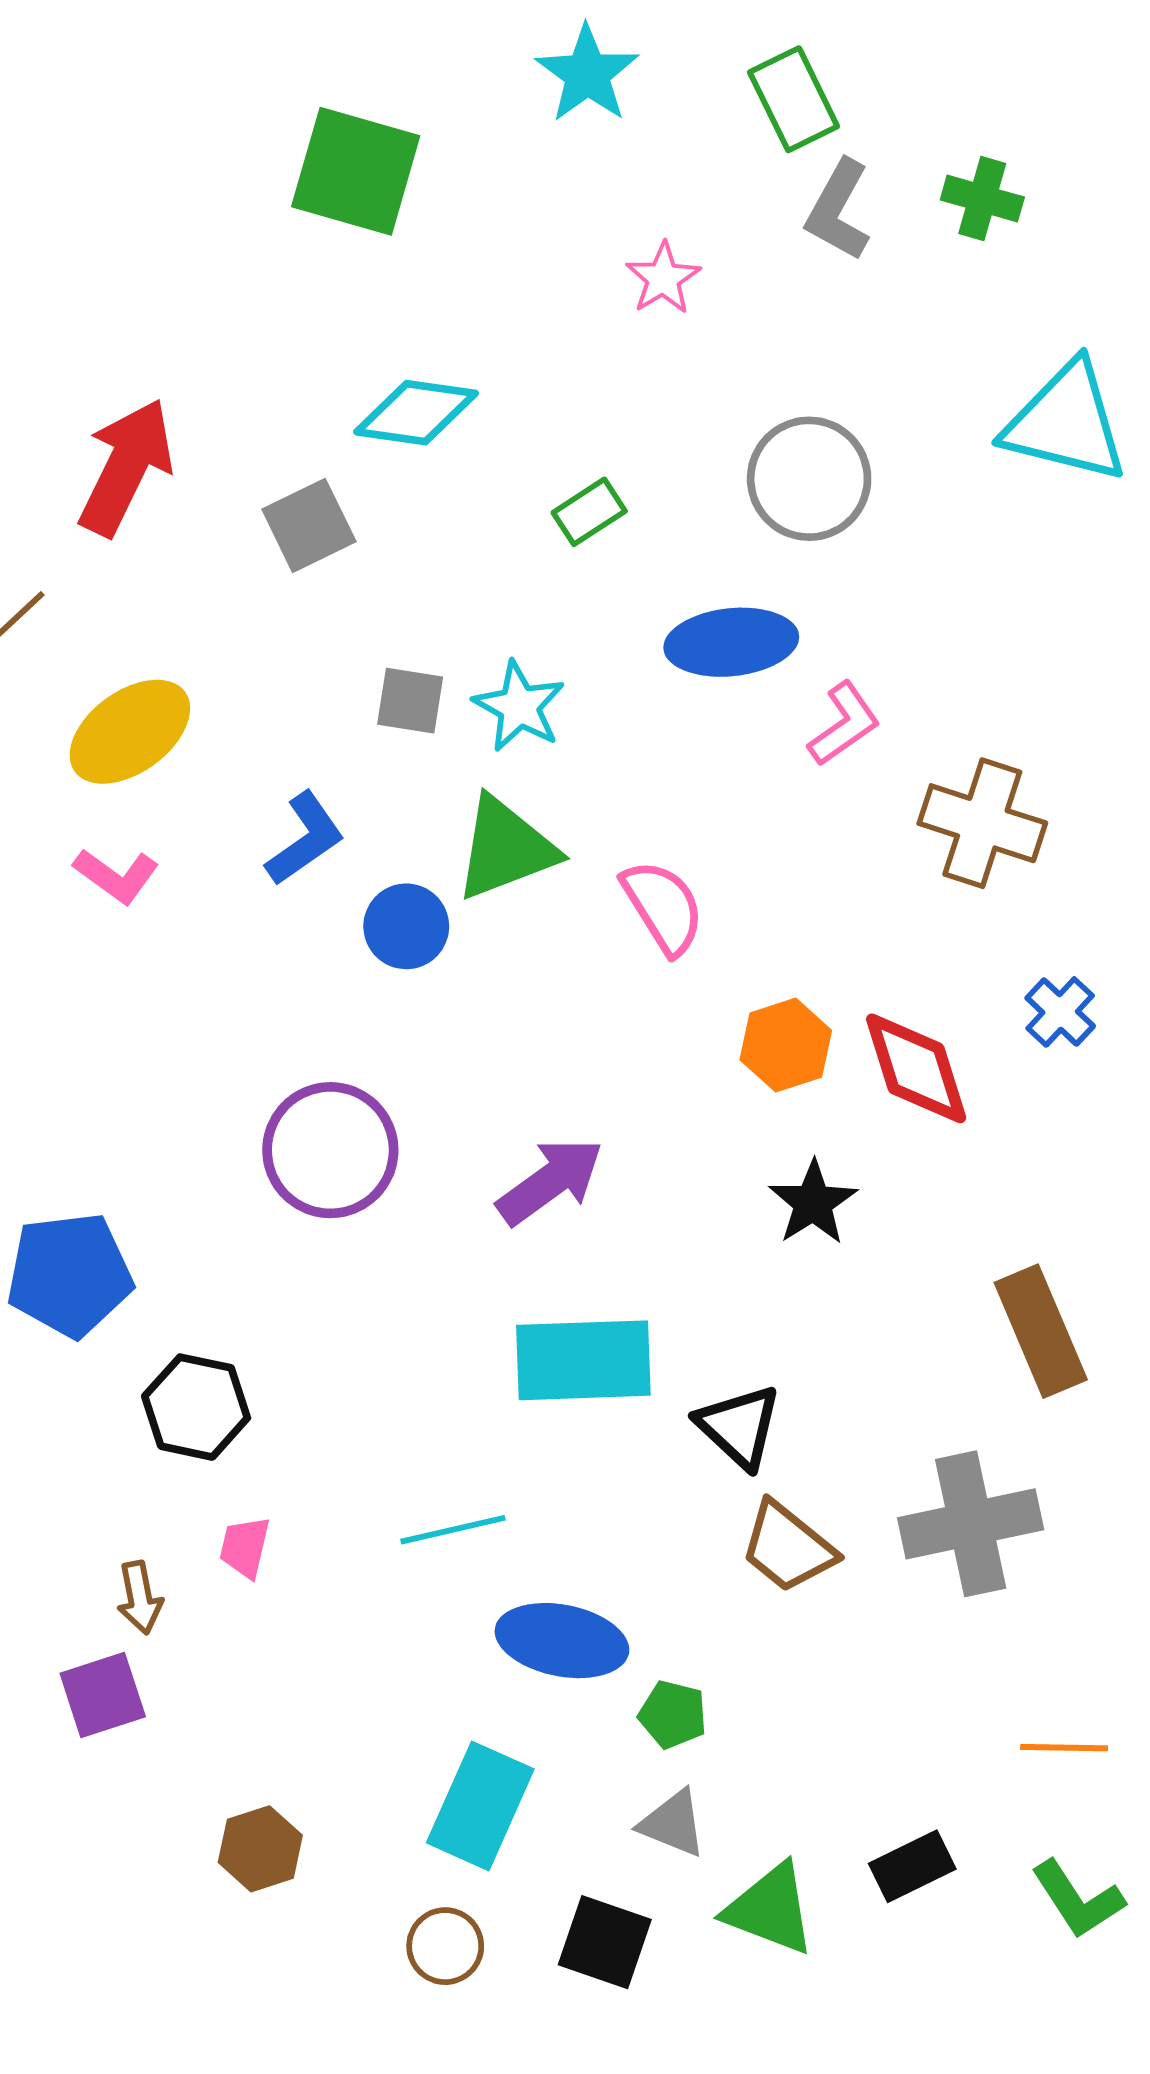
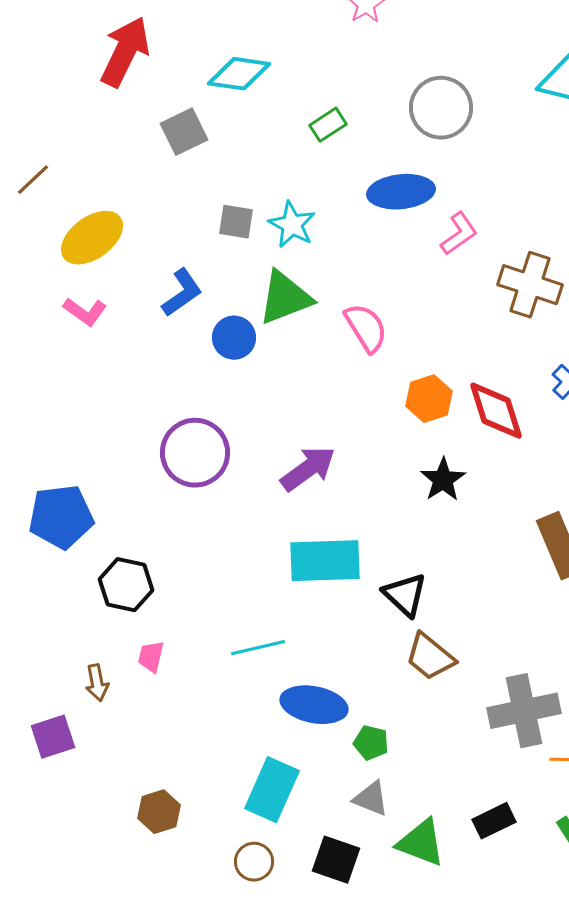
red arrow: (126, 467) -> (125, 52), moved
gray cross: (971, 1524) -> (524, 711), moved
purple square: (103, 1695) -> (53, 737), moved

